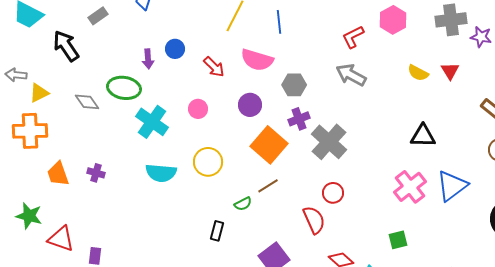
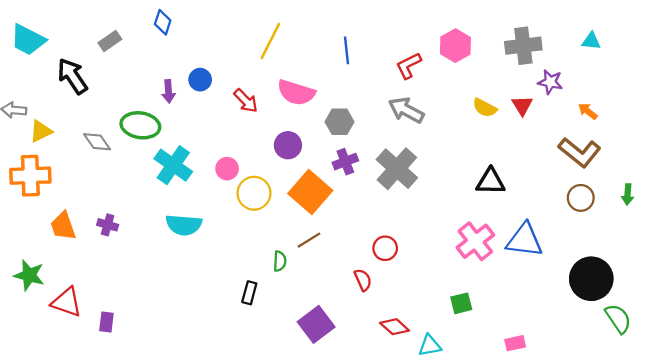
blue line: (279, 22) -> (347, 50), moved
purple star: (481, 37) -> (550, 82), moved
pink circle: (198, 109) -> (227, 169), moved
gray cross: (329, 142) -> (397, 169), moved
yellow circle: (208, 162) -> (254, 193), moved
blue triangle: (452, 186) -> (525, 240), turned 44
green semicircle: (243, 204) -> (280, 261), turned -60
red semicircle: (314, 220) -> (363, 280), size x0.7

